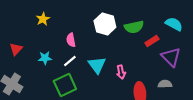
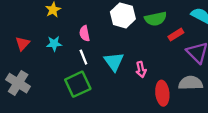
cyan star: (45, 58) -> (54, 44), moved
white line: (70, 61) -> (83, 57), turned -72
gray semicircle: (165, 84) -> (191, 83), size x1.5

